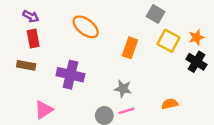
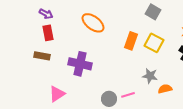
yellow square: (168, 41) -> (154, 43), moved
gray star: (123, 89) -> (150, 76), moved

